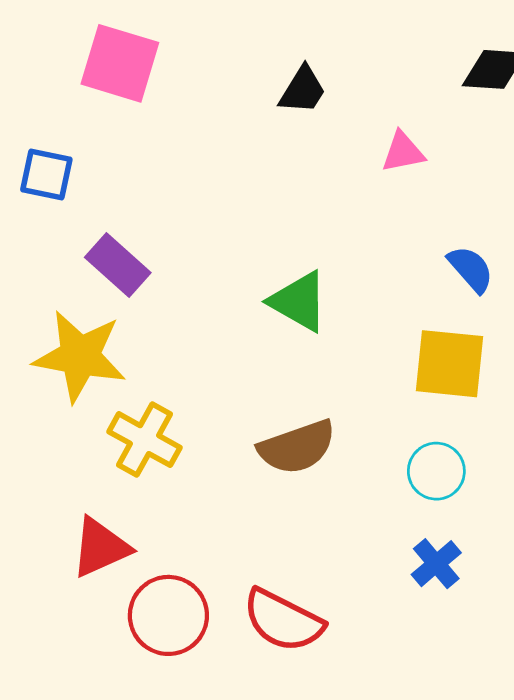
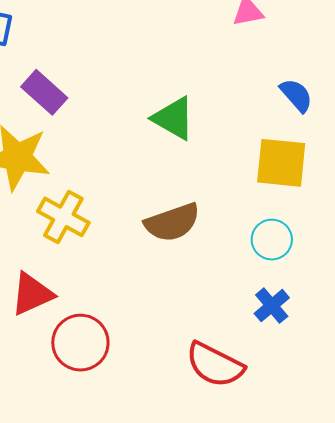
red semicircle: (283, 620) -> (215, 365), moved

